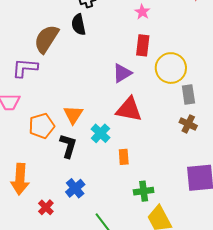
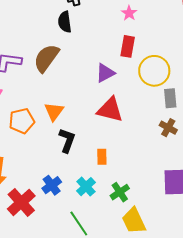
brown semicircle: (46, 39) -> (46, 58), moved
cyan cross: (101, 133) -> (86, 187), moved
black L-shape: (68, 146) -> (67, 140), moved
green cross: (144, 191) -> (120, 192), turned -30
red cross: (46, 207) -> (21, 202), size x1.8

